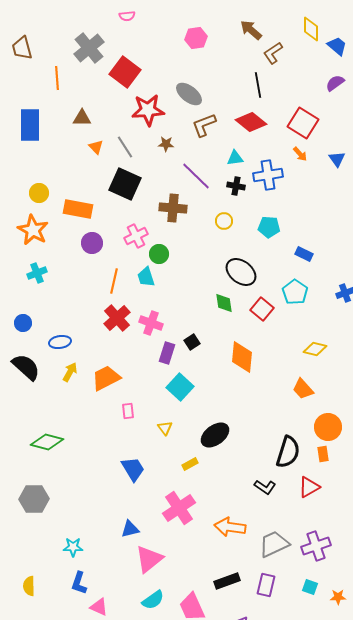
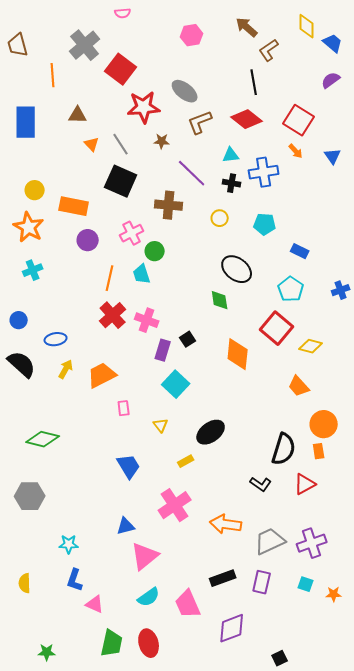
red square: (262, 309) -> (277, 328), moved, size x1.4

